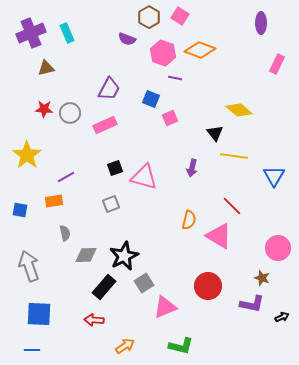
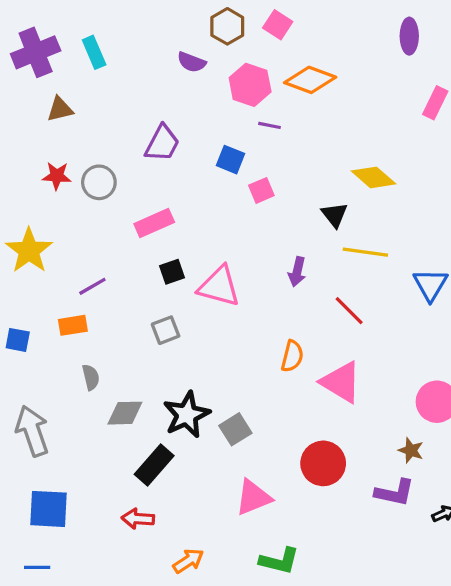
pink rectangle: (105, 125) -> (154, 223), moved
red line: (232, 206) -> (349, 311), moved
gray square: (144, 283) -> (235, 429), moved

